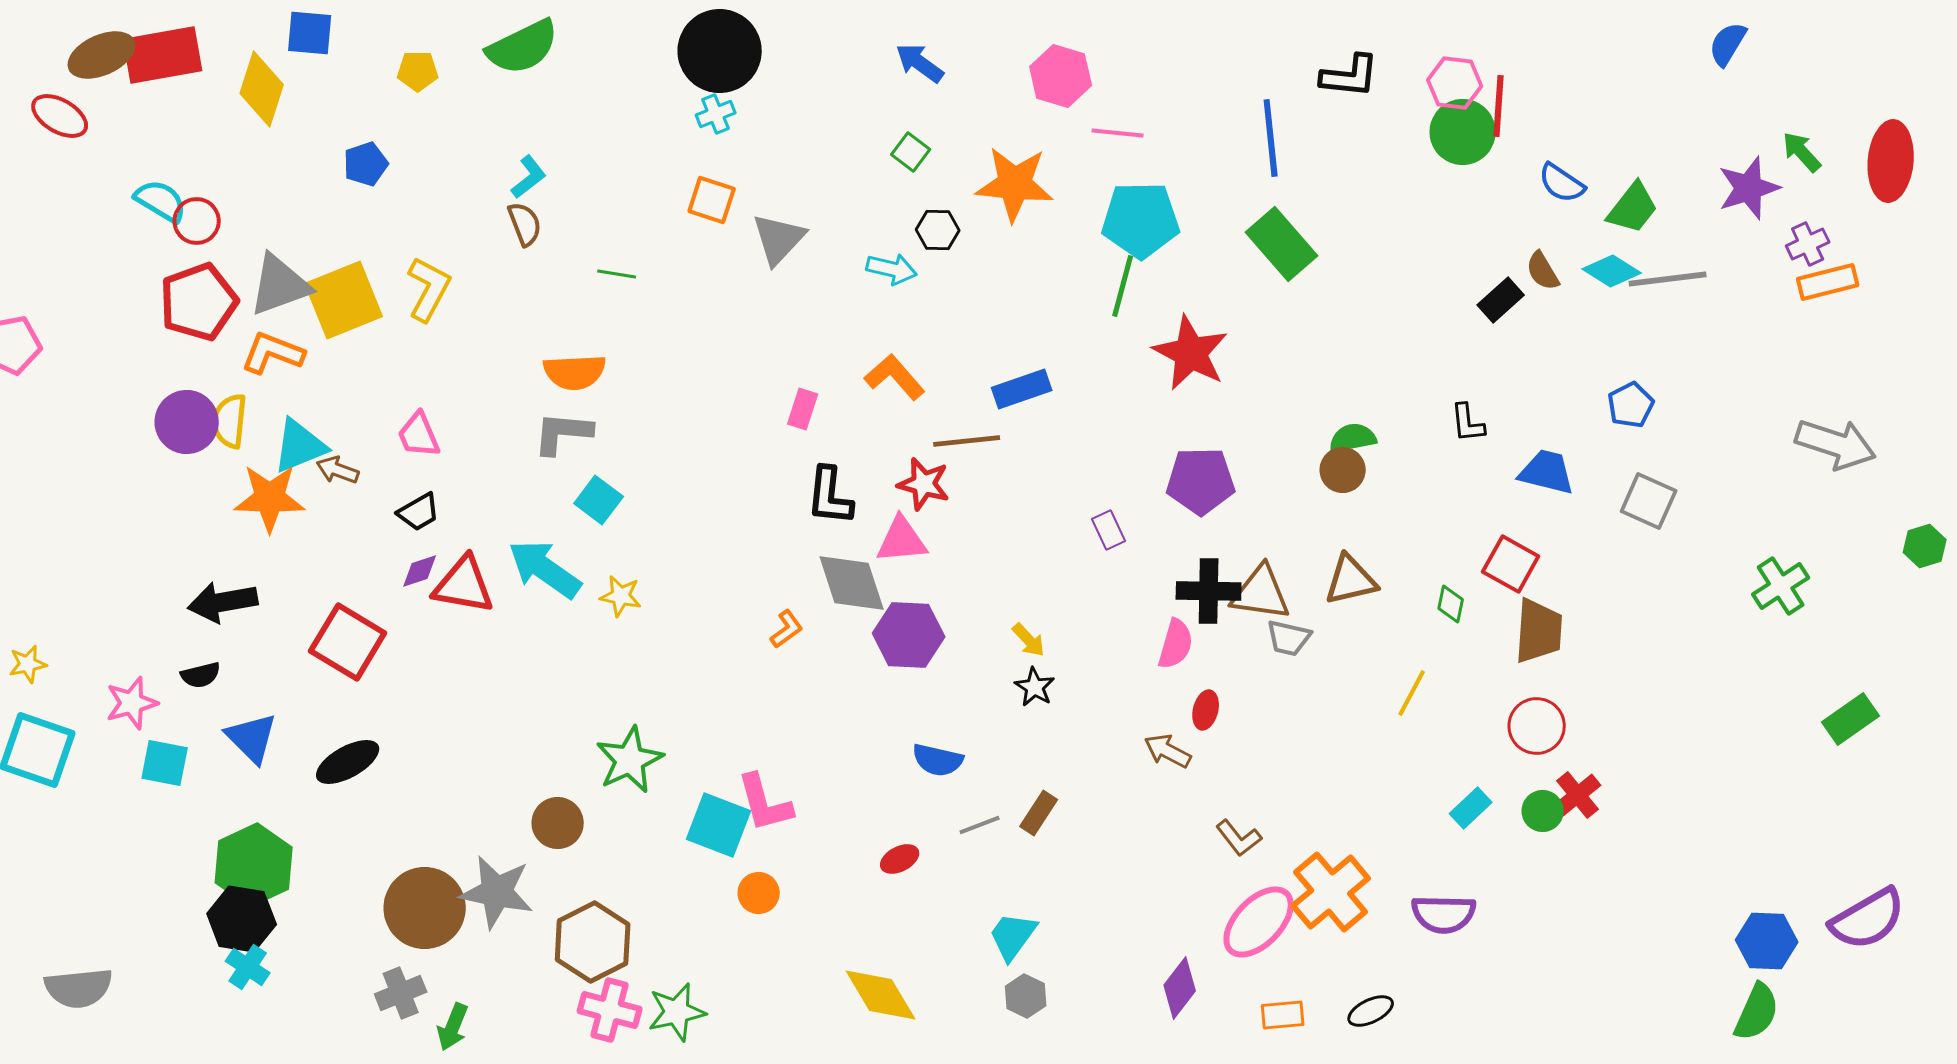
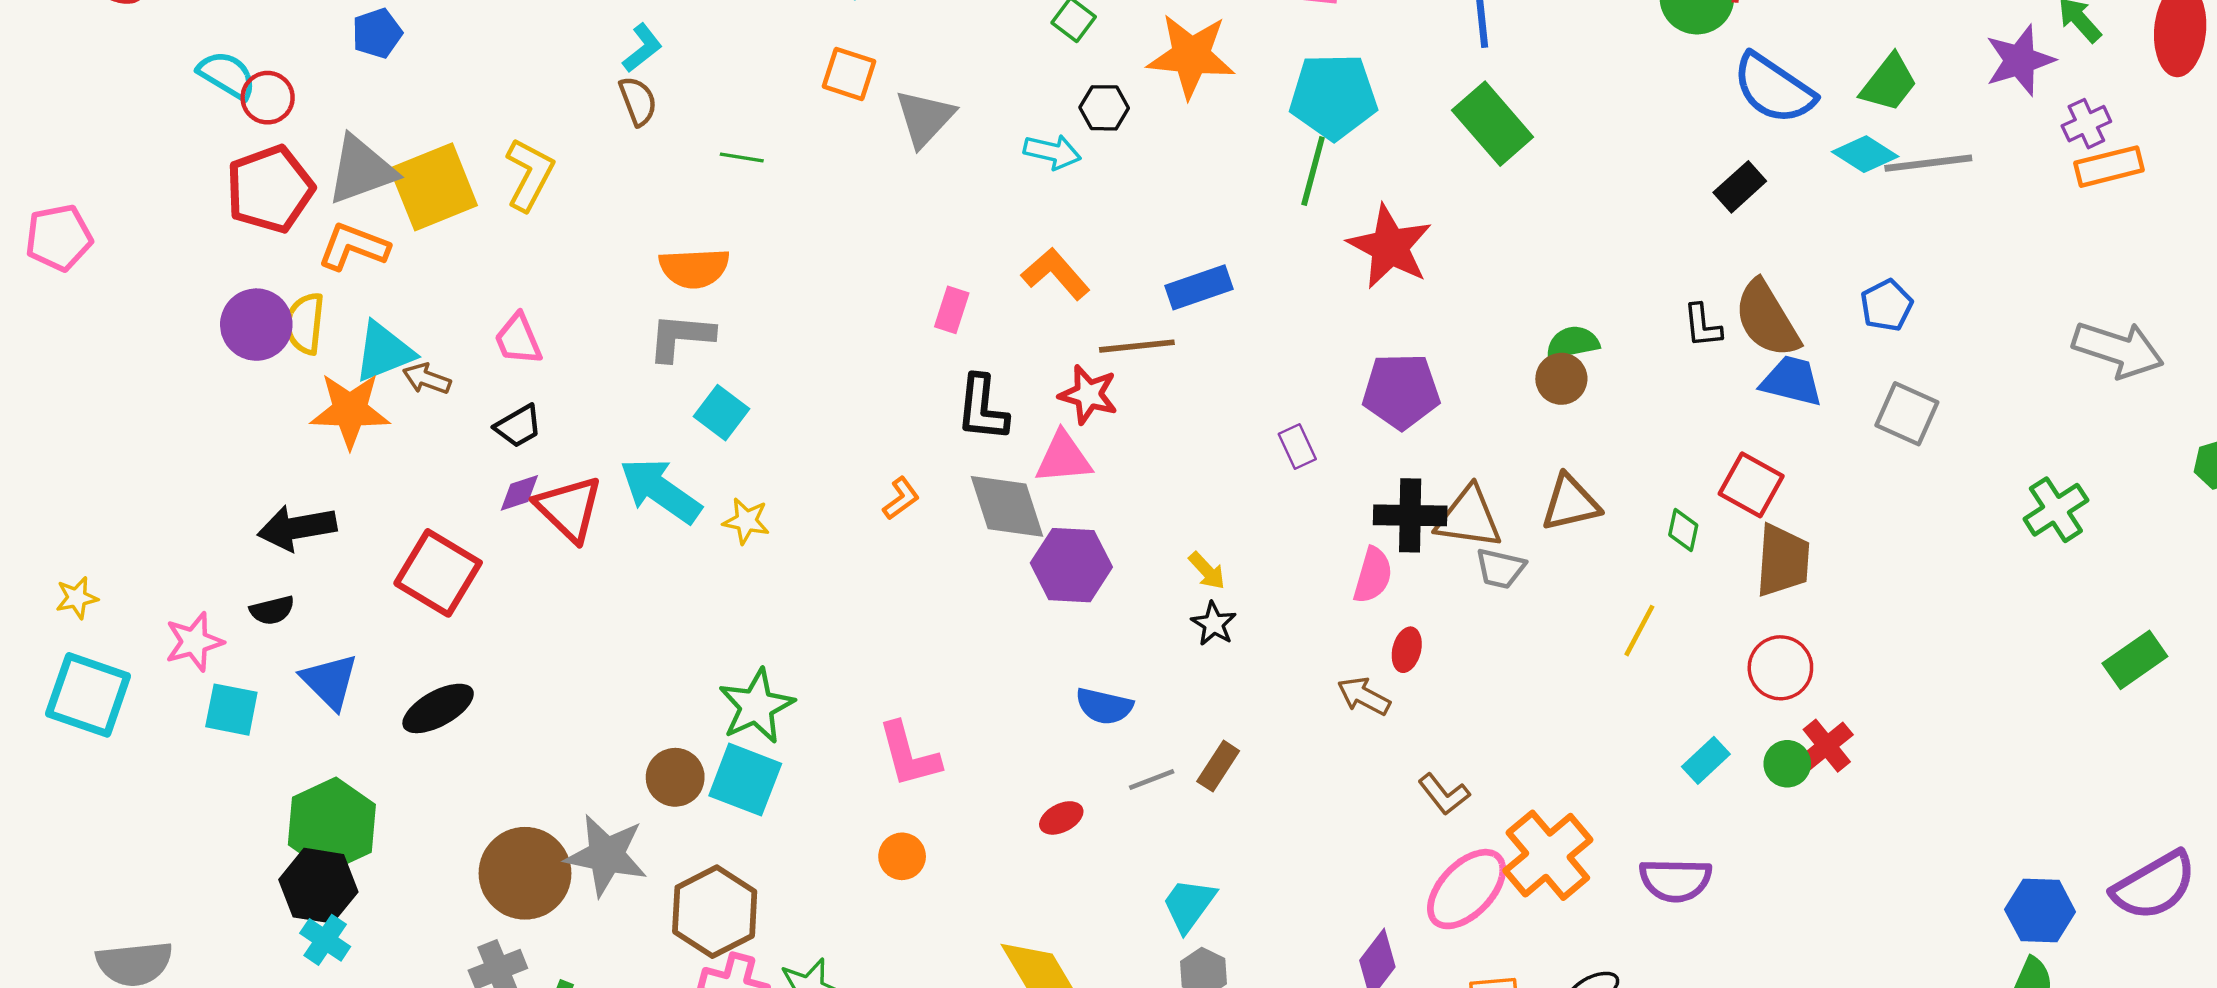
blue pentagon: (366, 164) -> (377, 33), moved
blue semicircle: (1562, 183) -> (1774, 89), moved, size x1.6
brown semicircle: (1543, 271) -> (1767, 319), moved, size x1.8
red triangle: (464, 585) -> (569, 509), turned 34
orange L-shape: (787, 629) -> (901, 498), moved
cyan square: (719, 825) -> (745, 780), moved

